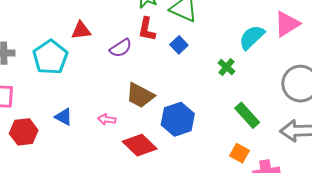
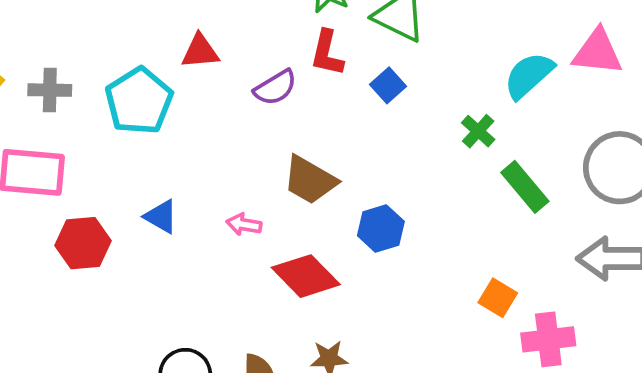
pink triangle: (287, 24) -> (598, 52), turned 36
green rectangle: (247, 115) -> (525, 187), moved
blue hexagon: (178, 119) -> (381, 229), size x0.7

